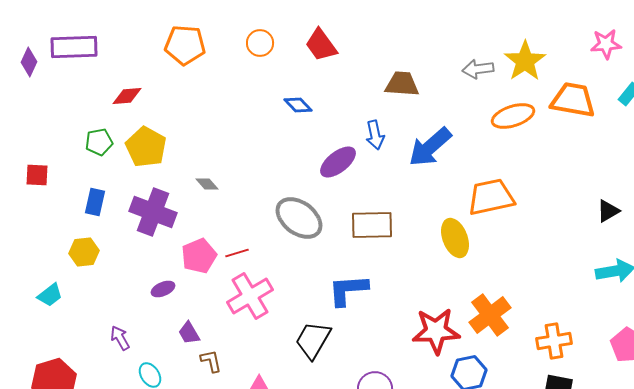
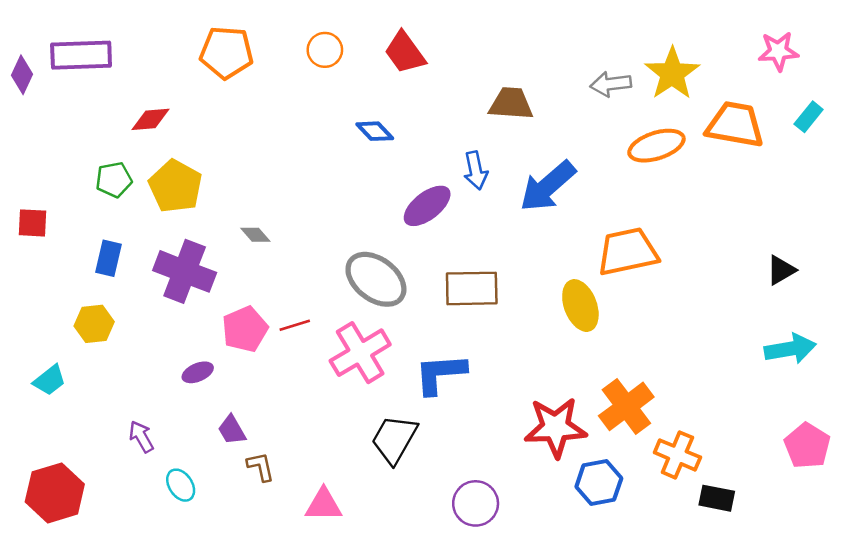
pink cross: (250, 296) -> (360, 353), moved
orange cross: (554, 341) -> (677, 455), moved, turned 32

